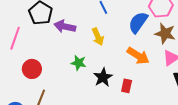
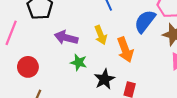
purple arrow: (65, 26) -> (66, 38), moved
orange arrow: (138, 56) -> (125, 50), moved, turned 35

